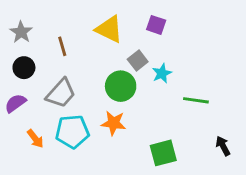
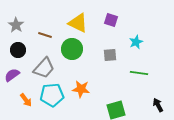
brown line: (62, 46) -> (45, 35), turned -56
gray square: (138, 61) -> (110, 55), moved, turned 32
cyan star: (162, 73) -> (136, 42), moved
green circle: (121, 86) -> (72, 49), moved

